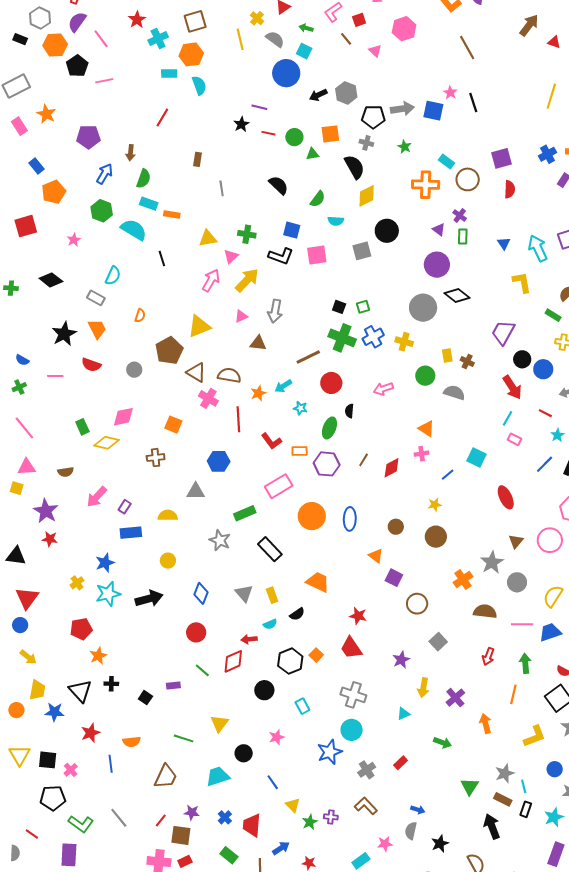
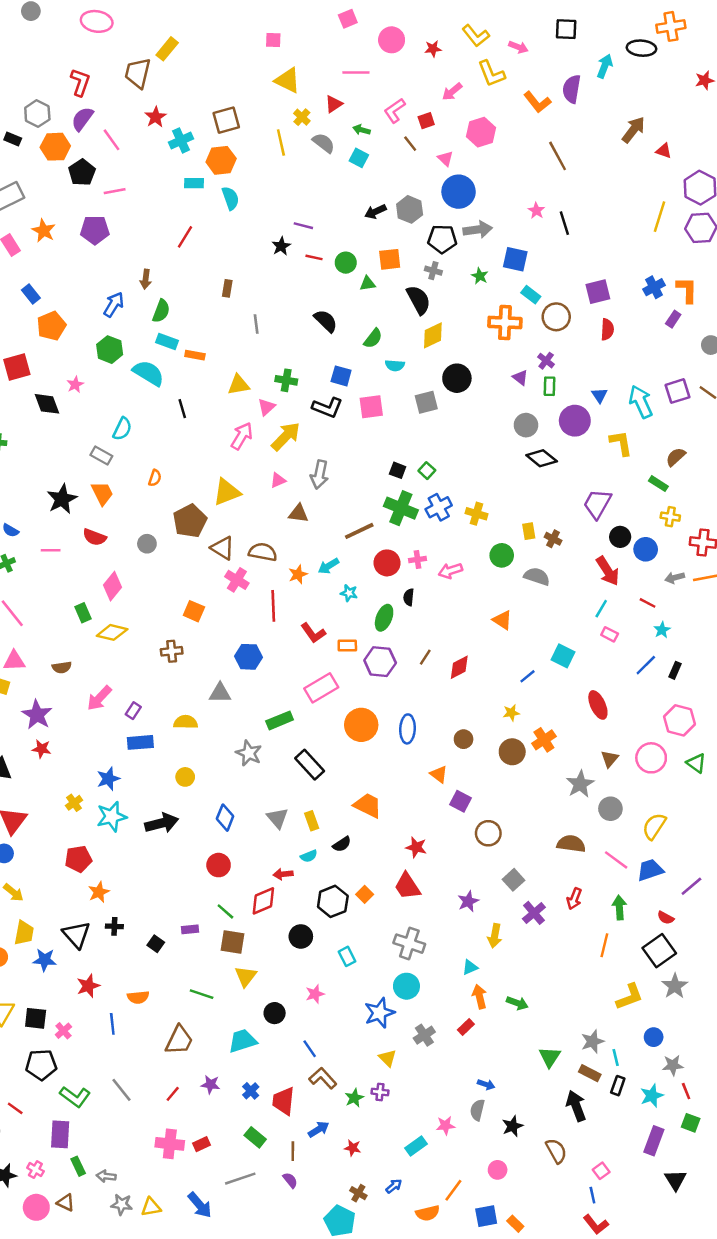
blue circle: (286, 73) -> (459, 192), moved
blue square: (433, 111) -> (515, 259), moved
purple pentagon: (88, 137) -> (95, 230), moved
purple circle: (437, 265) -> (575, 421), moved
black diamond: (51, 280) -> (47, 404), moved, turned 30
green square: (363, 307) -> (427, 471), turned -32
gray circle: (423, 308) -> (526, 425), moved, size x0.7
pink diamond: (123, 417) -> (112, 586), moved, turned -40
pink cross: (422, 454) -> (418, 560), moved
orange cross: (463, 580) -> (544, 740), moved
pink line: (522, 624) -> (616, 860), turned 35
purple cross: (455, 698) -> (534, 913), moved
orange arrow: (485, 723) -> (480, 997), moved
yellow triangle: (293, 805) -> (388, 1058), moved
brown L-shape: (366, 806) -> (323, 1078), moved
brown square: (181, 835) -> (232, 942), moved

